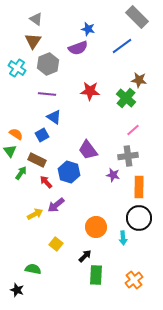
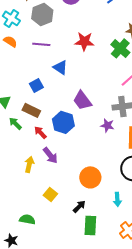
blue triangle: (54, 117) -> (60, 67), moved
orange semicircle: (16, 134) -> (10, 41), moved
green arrow: (21, 173) -> (15, 123), turned -80
purple arrow: (56, 205) -> (50, 155), turned -90
yellow arrow: (35, 214) -> (29, 164), turned -49
cyan arrow: (123, 238) -> (117, 199), moved

